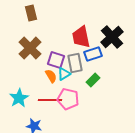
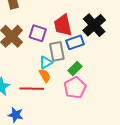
purple square: (56, 60) -> (38, 33), moved
orange semicircle: (51, 76) -> (45, 76), moved
pink pentagon: (68, 99) -> (75, 88), moved, turned 30

